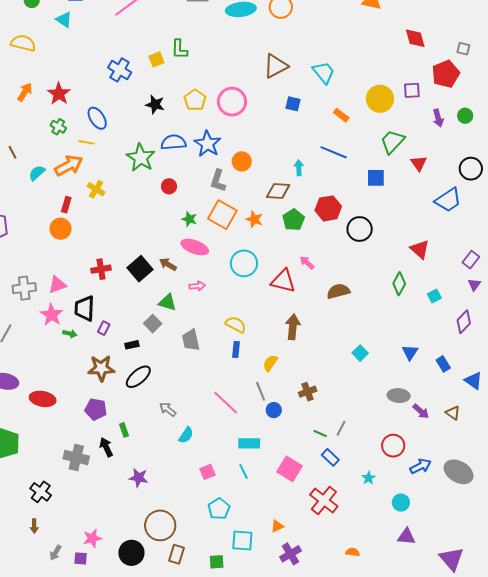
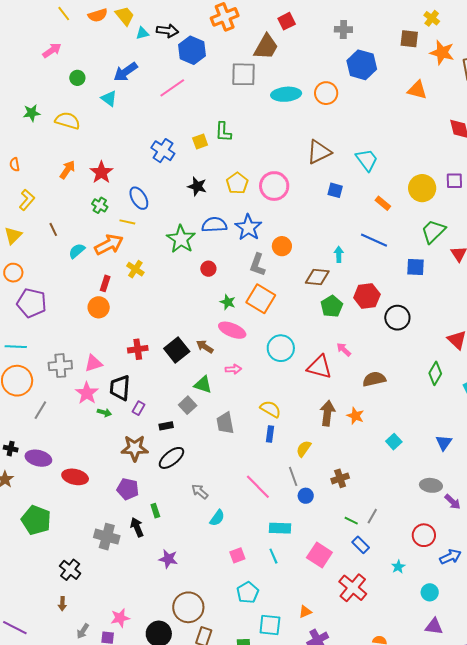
orange star: (254, 219) -> (355, 416), moved

